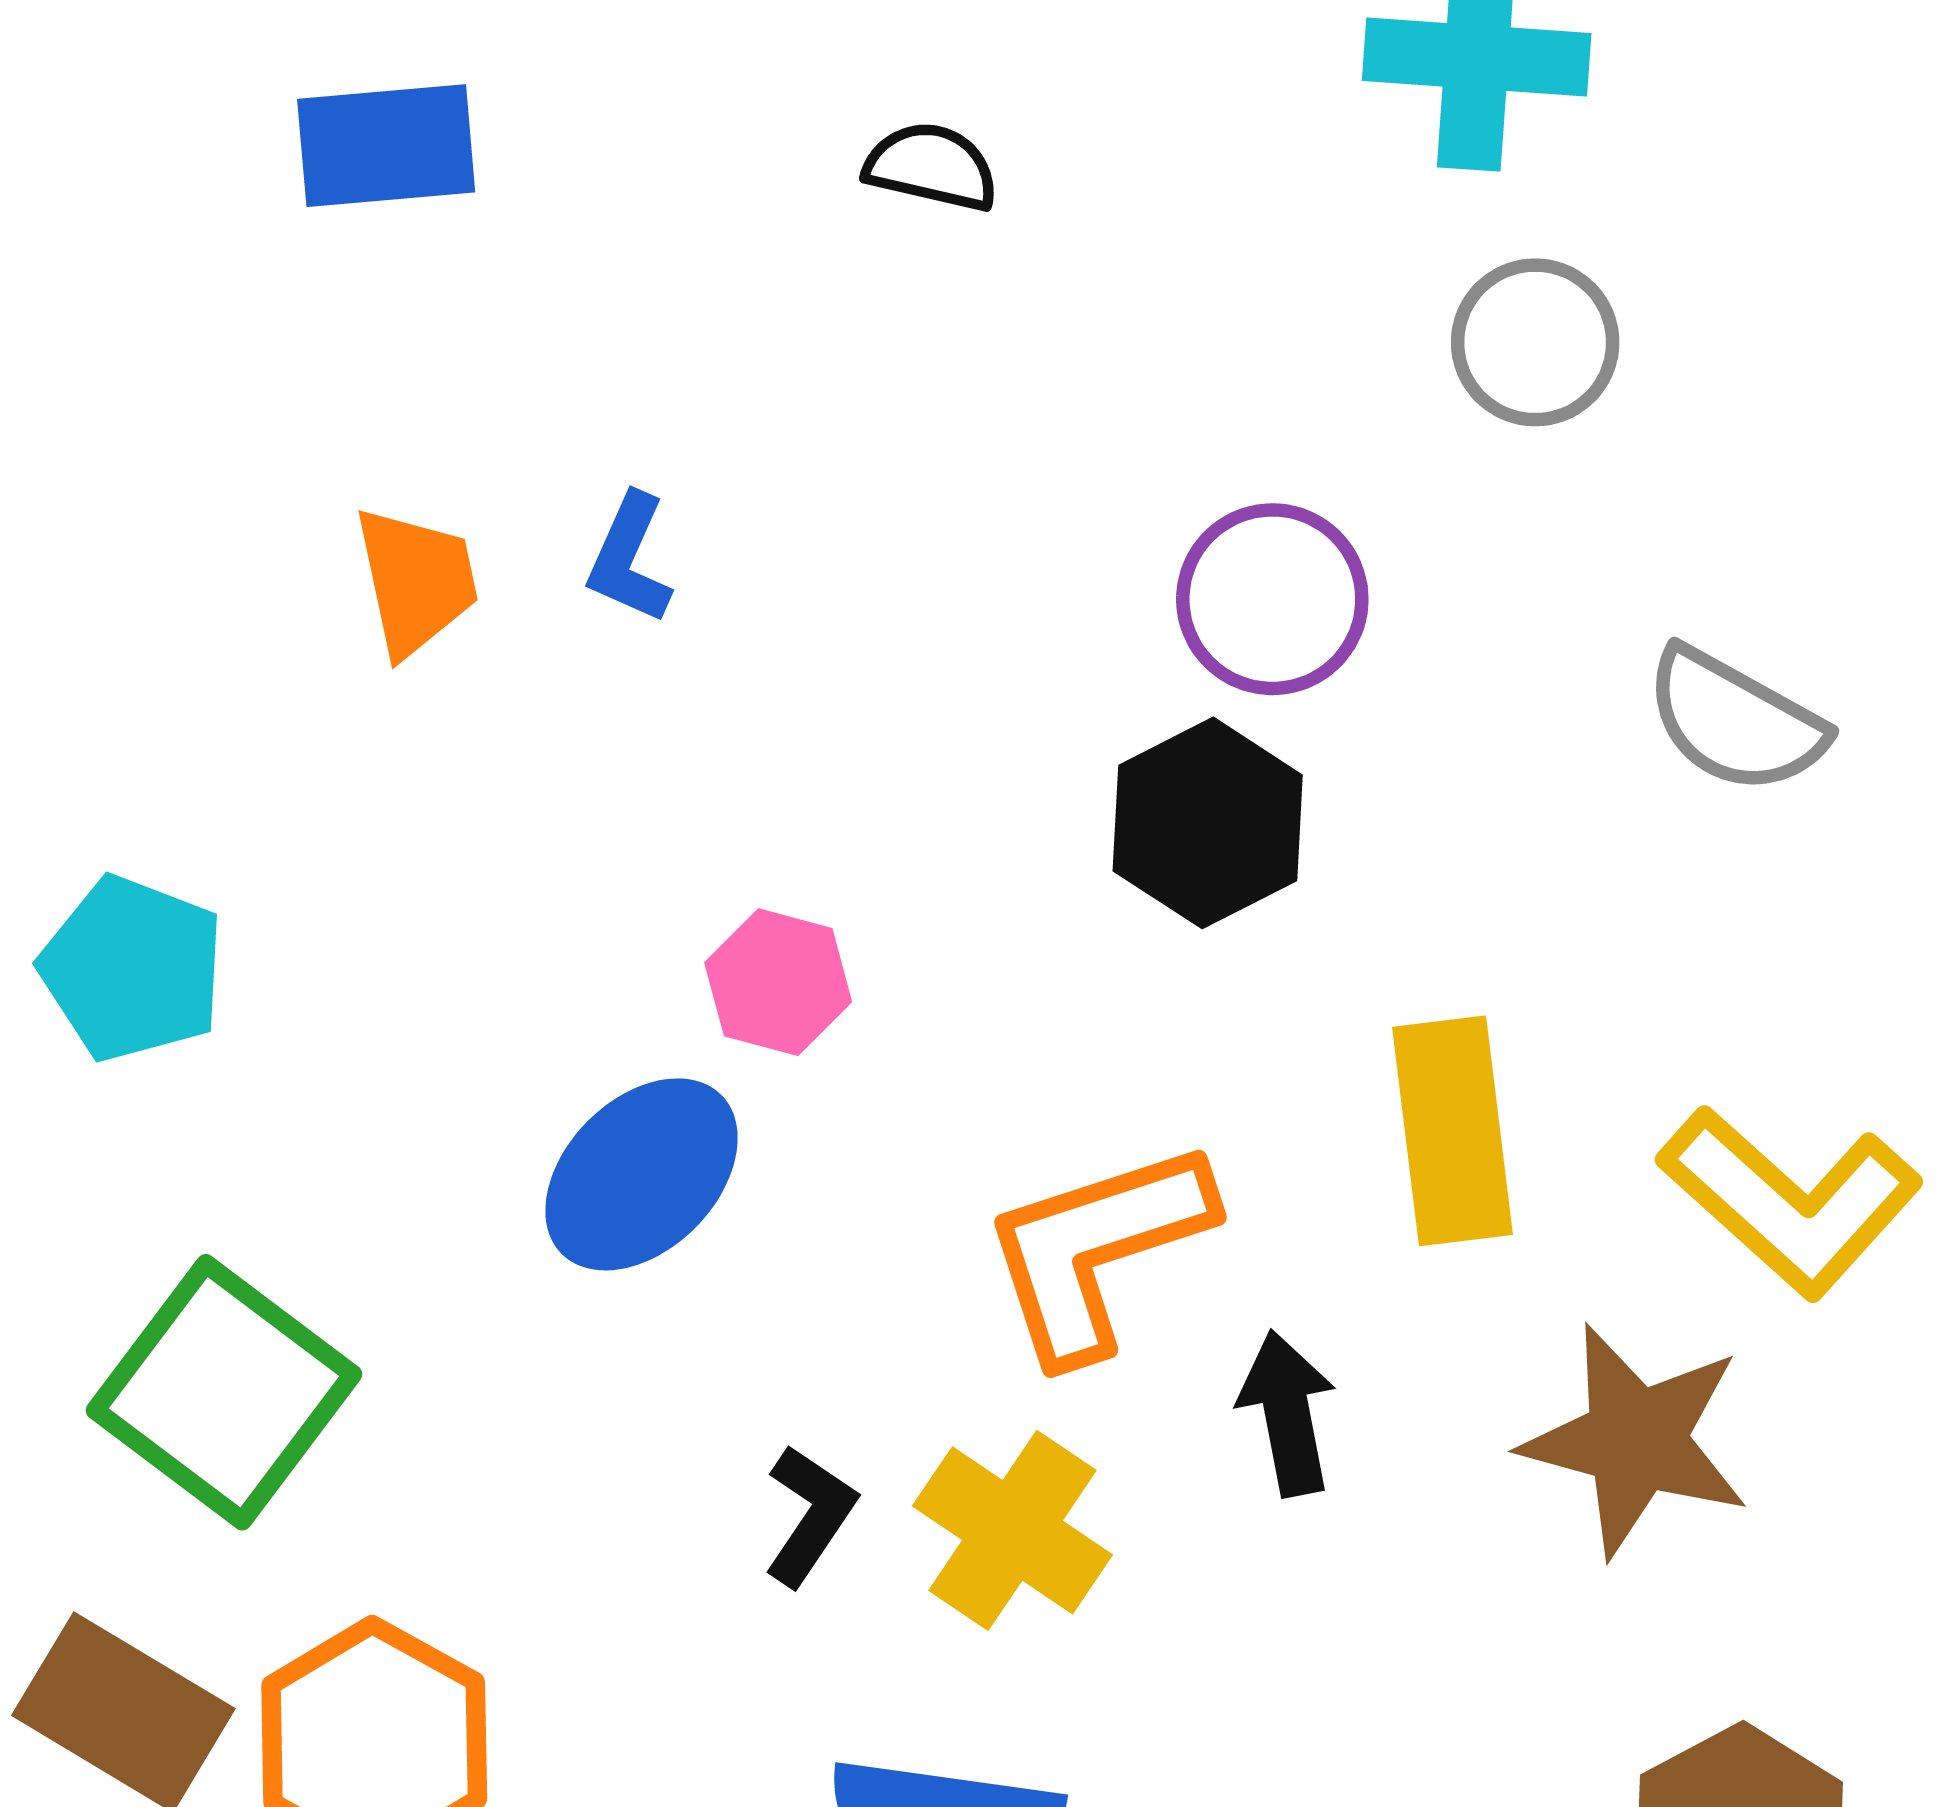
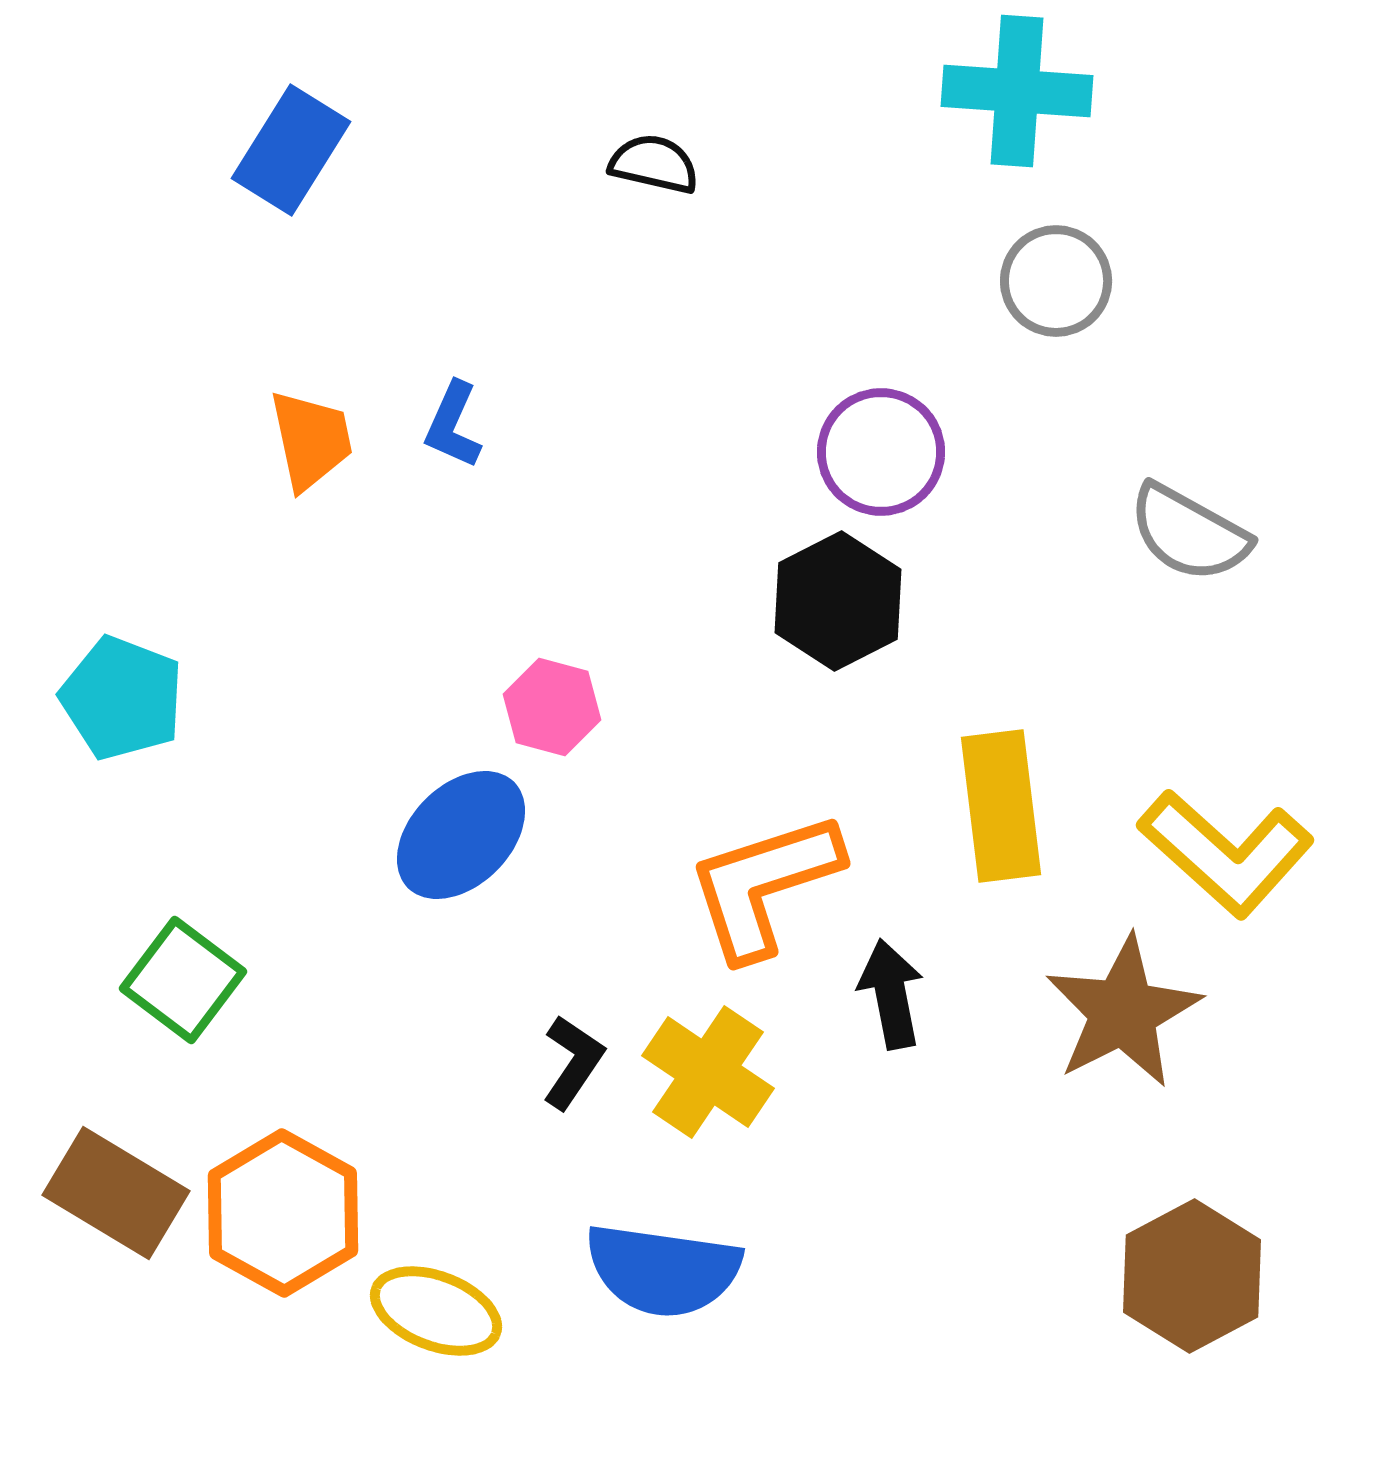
blue rectangle: (386, 146) -> (291, 150), turned -53
green square: (224, 1392) -> (183, 980), size x0.7
brown star: (1636, 1440) -> (1123, 1012), turned 30

